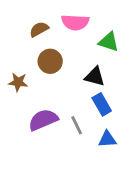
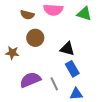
brown semicircle: (39, 29) -> (27, 15), turned -136
green triangle: (109, 42) -> (84, 14), moved

